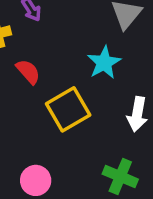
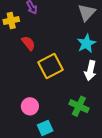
cyan star: (104, 63) -> (86, 43), moved

